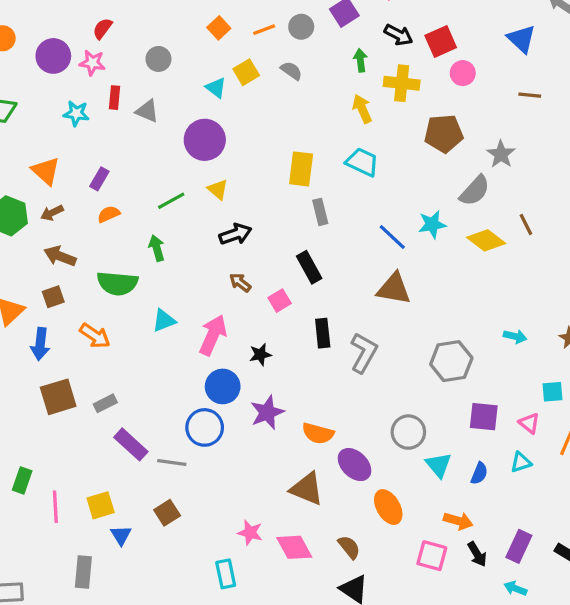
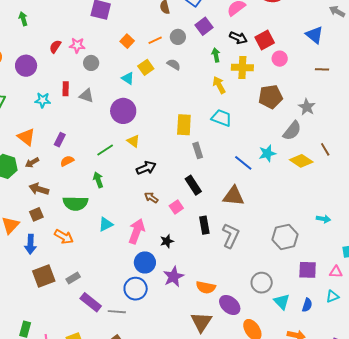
pink star: (92, 63) -> (77, 45), moved
brown triangle: (394, 289) -> (234, 196), moved
pink triangle: (529, 423) -> (336, 272), turned -32
brown triangle: (307, 489) -> (201, 322), turned 45

